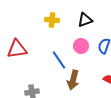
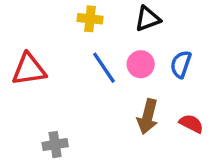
blue line: (59, 60) -> (104, 68), moved
brown arrow: (73, 80) -> (148, 117), moved

